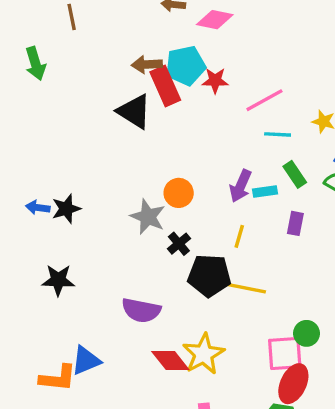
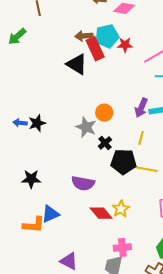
green arrow: (35, 64) -> (17, 37), turned 66
black star: (58, 280) -> (31, 179), moved
yellow star: (203, 354) -> (121, 209), size x0.7

